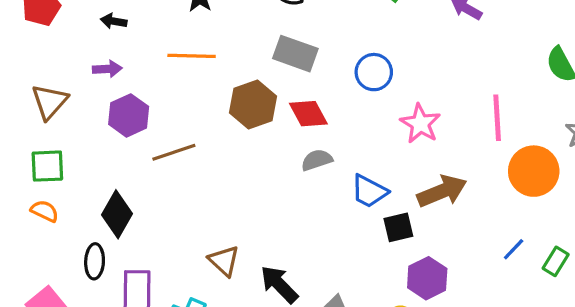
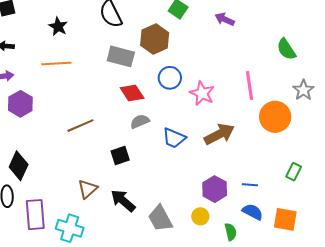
blue circle: (374, 72) -> (170, 78), moved
brown hexagon: (253, 105) -> (155, 39), moved
brown line: (174, 152) -> (80, 126), moved
black square: (398, 227) -> (120, 156), moved
blue line: (514, 249) -> (250, 185), moved, turned 56
brown triangle: (224, 261) -> (88, 189), turned 40

